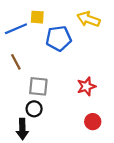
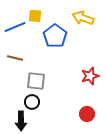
blue pentagon: (59, 38) -> (55, 36), turned -30
brown line: (16, 62) -> (15, 58), turned -49
red star: (86, 86) -> (90, 76), moved

